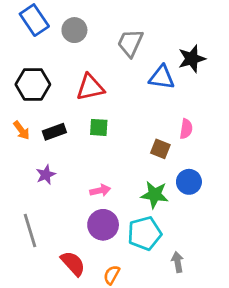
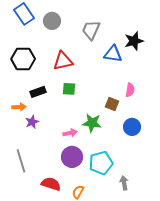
orange arrow: (21, 130) -> (19, 107), moved, turned -56
green star: (155, 195) -> (92, 123), moved
red semicircle: (73, 263) -> (51, 184), turned -30

